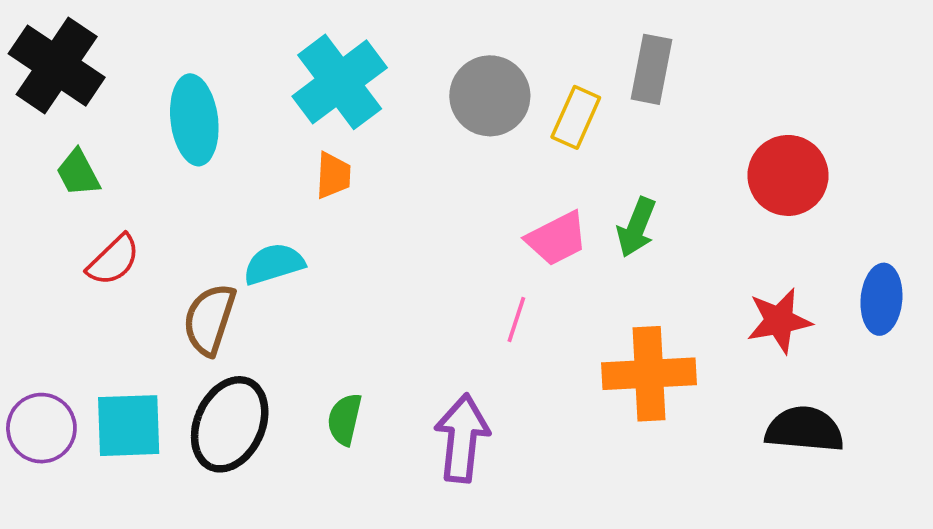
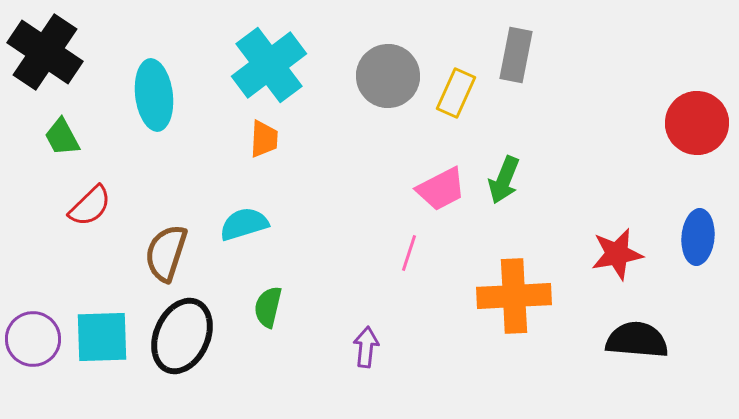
red circle: (788, 175) -> (697, 123), moved
cyan semicircle: (274, 264) -> (244, 224), moved
green semicircle: (345, 419) -> (268, 307), moved
purple arrow: (462, 438) -> (366, 347), size x0.6

